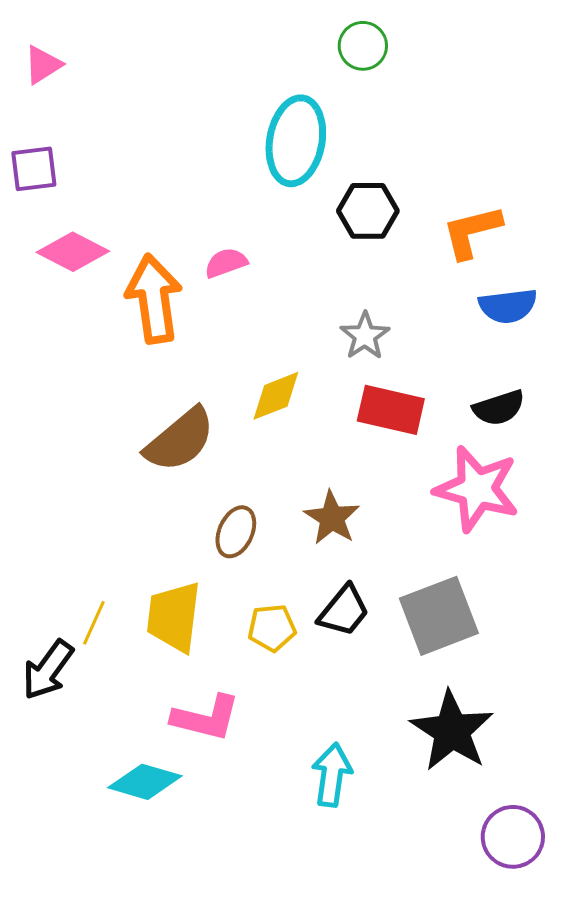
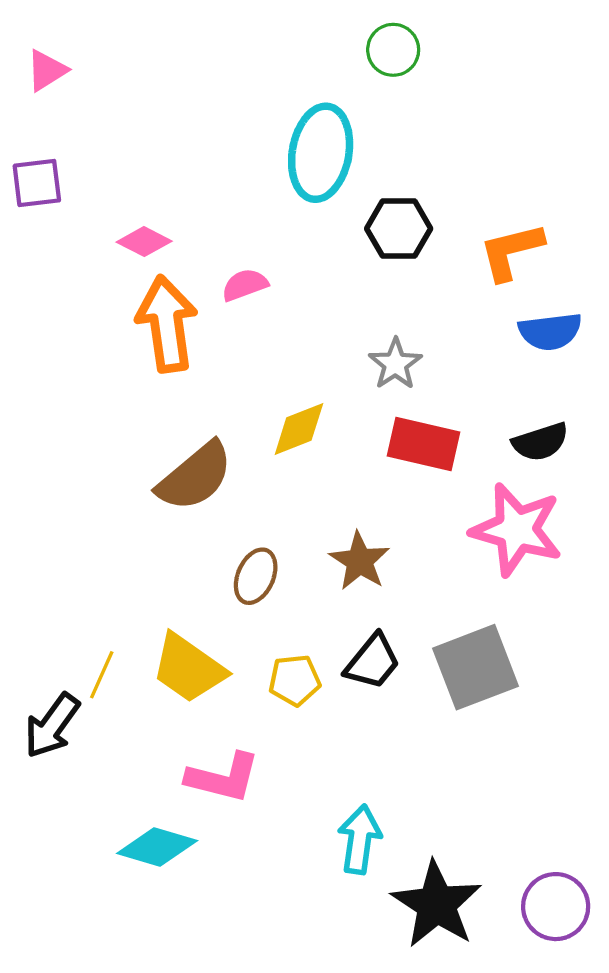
pink diamond: (73, 252) -> (144, 242), moved, size x0.7
yellow trapezoid: (174, 617) -> (188, 668), turned -62
black star: (452, 731) -> (436, 904), moved

